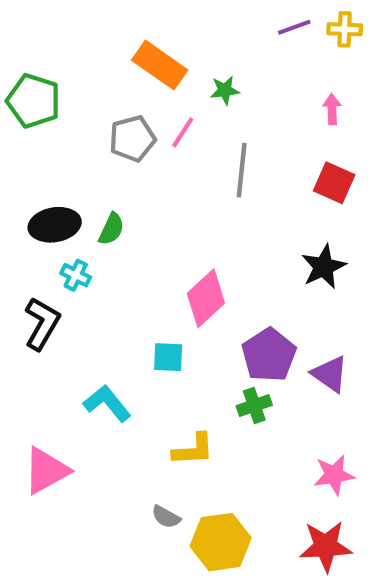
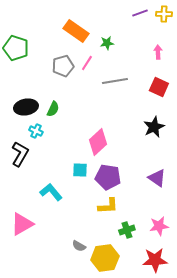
gray line: (242, 170) -> (115, 81), turned 75
purple pentagon: (269, 355) -> (108, 177), moved, turned -30
green cross: (254, 405) -> (127, 230), moved
yellow L-shape: (193, 450) -> (108, 206), moved

